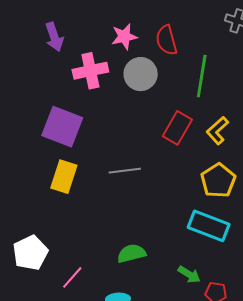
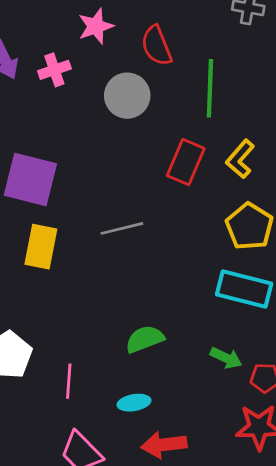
pink star: (124, 37) -> (96, 26), moved
pink cross: (90, 71) -> (54, 70), moved, size x0.7
pink line: (72, 277) -> (69, 381), turned -30

